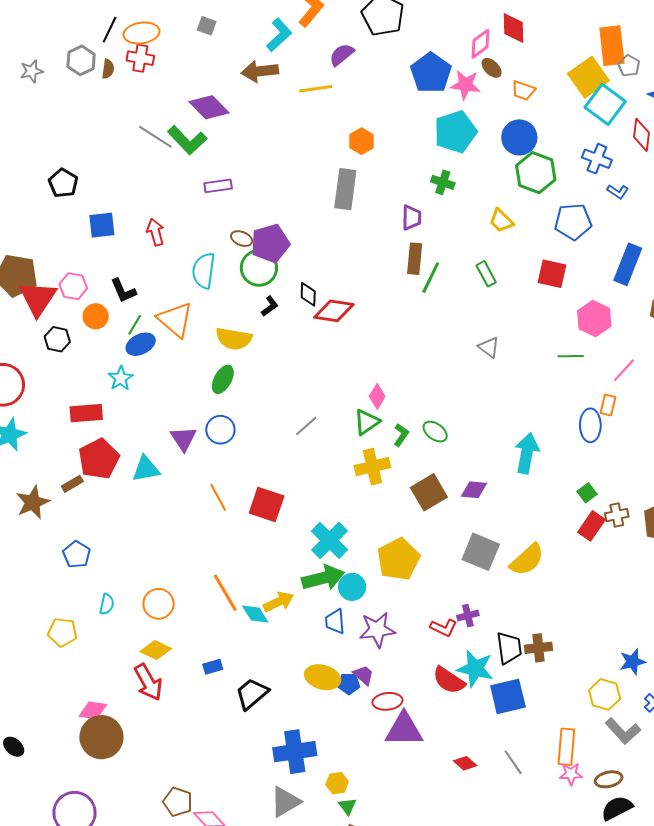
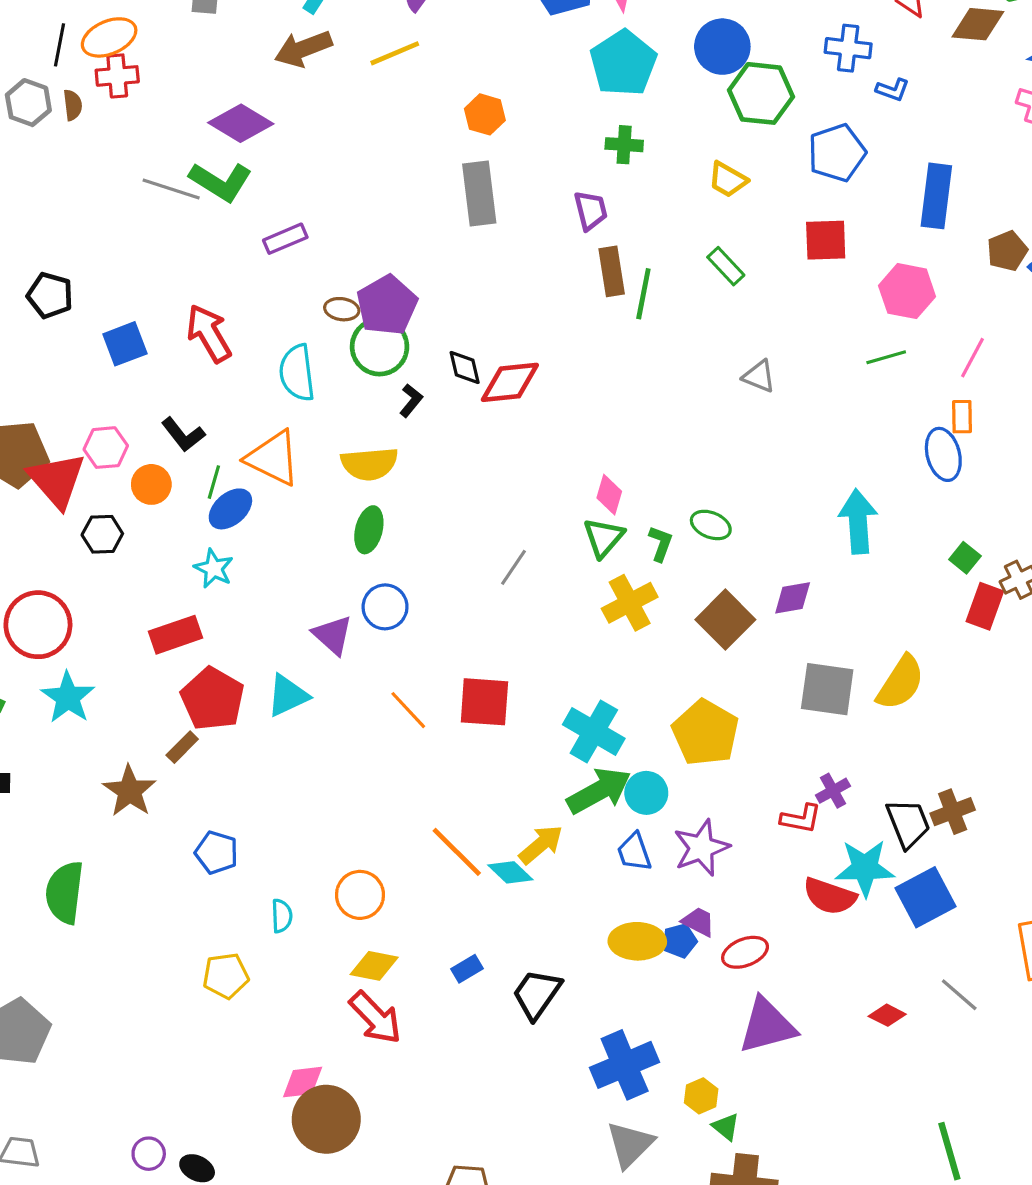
red arrow: (155, 232) -> (209, 333), size x1.4
purple triangle: (404, 730) -> (767, 1026), moved

